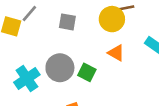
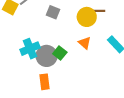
gray circle: (60, 68) -> (47, 56), moved
cyan cross: (27, 78) -> (30, 49), moved

